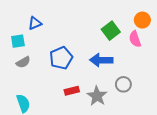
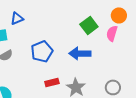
pink semicircle: (135, 39) -> (112, 33), turned 35
gray circle: (123, 84) -> (113, 87), moved

